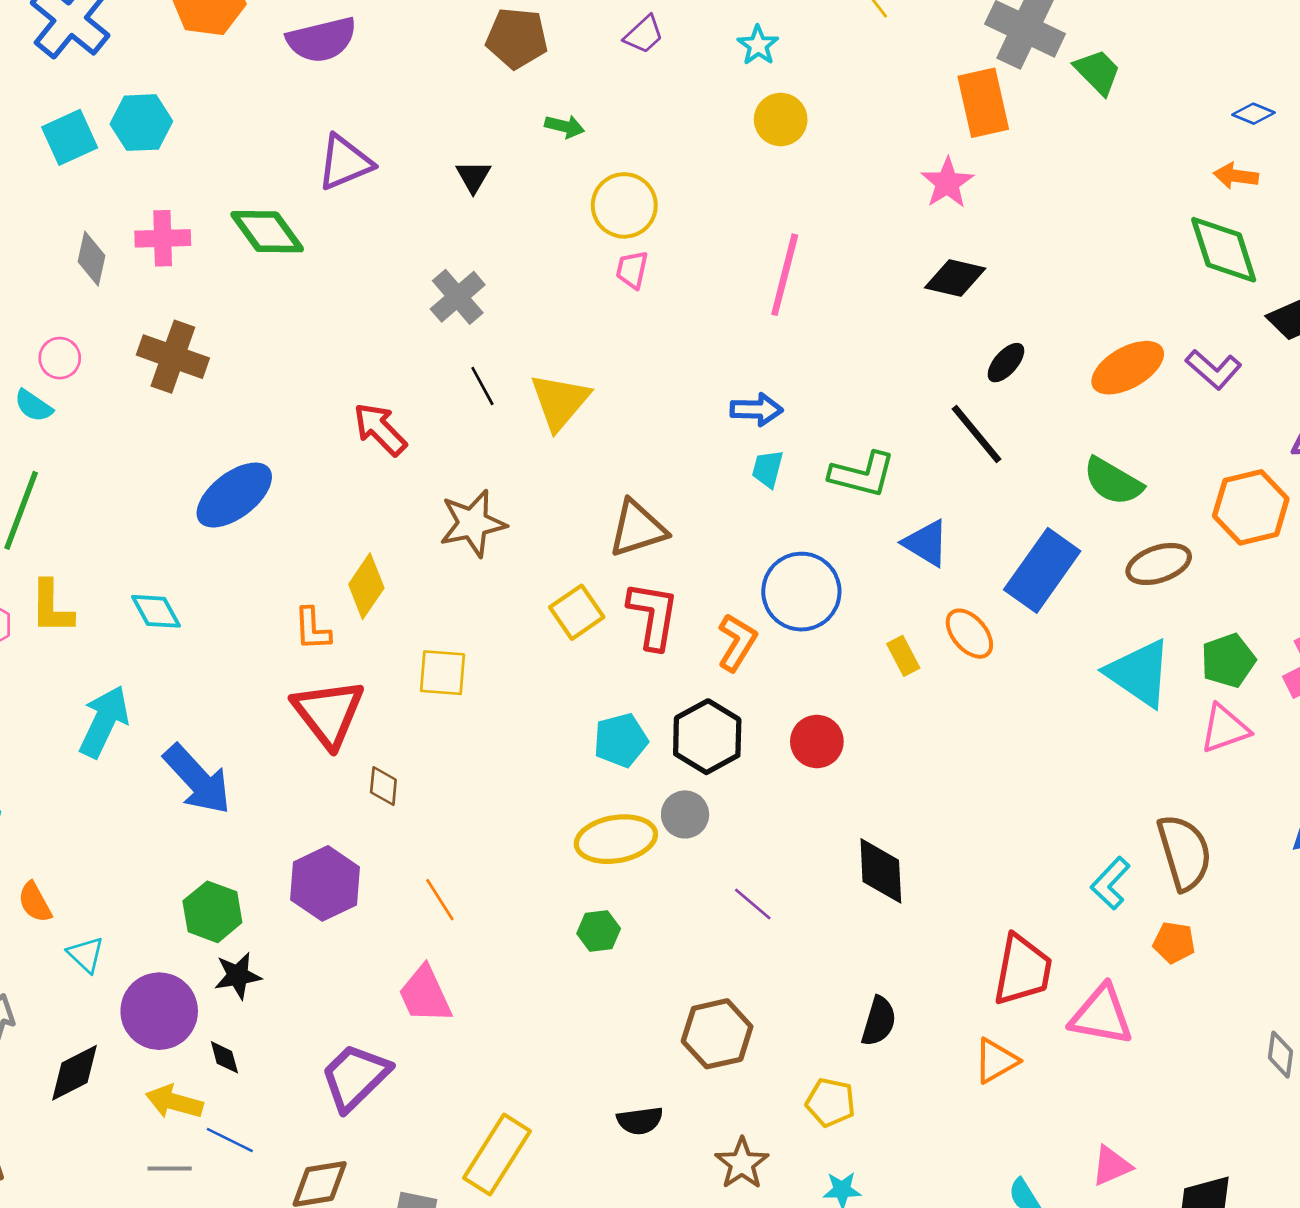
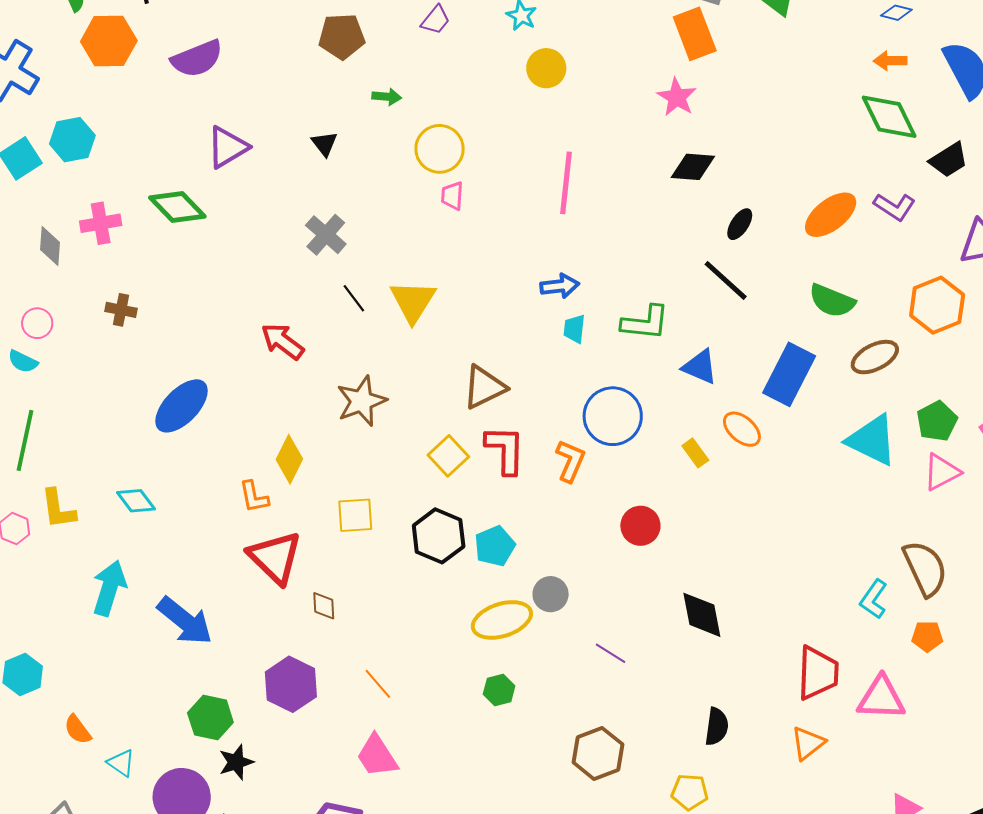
brown cross: (173, 357) -> (121, 310), size x0.6
black hexagon: (707, 737) -> (439, 536), moved

